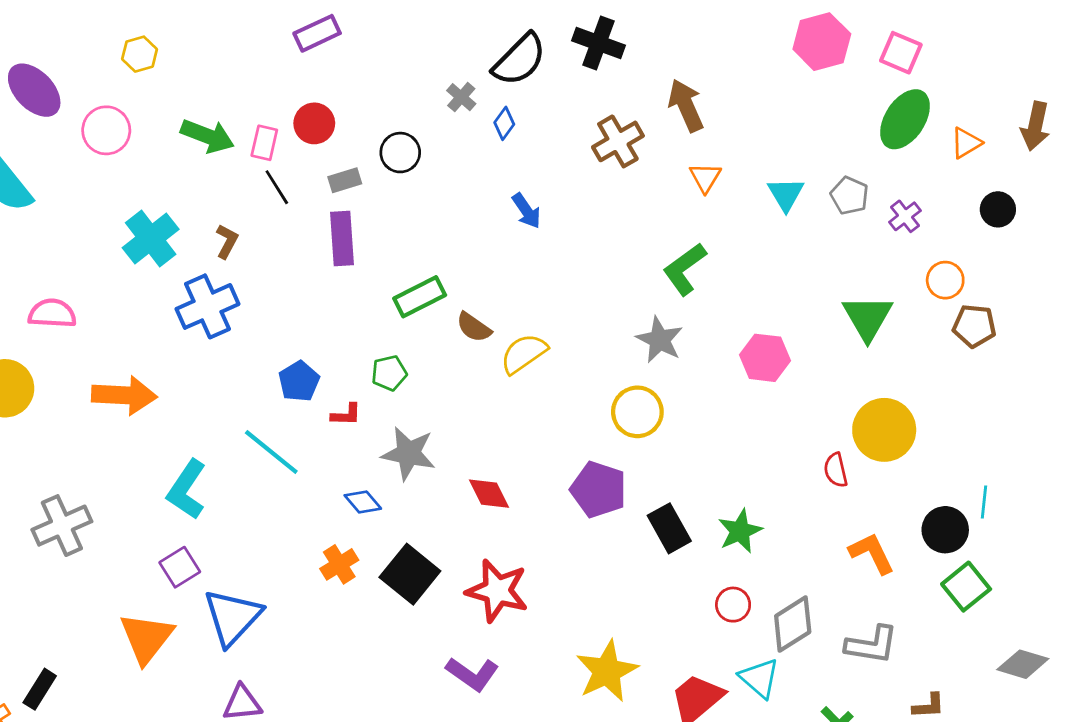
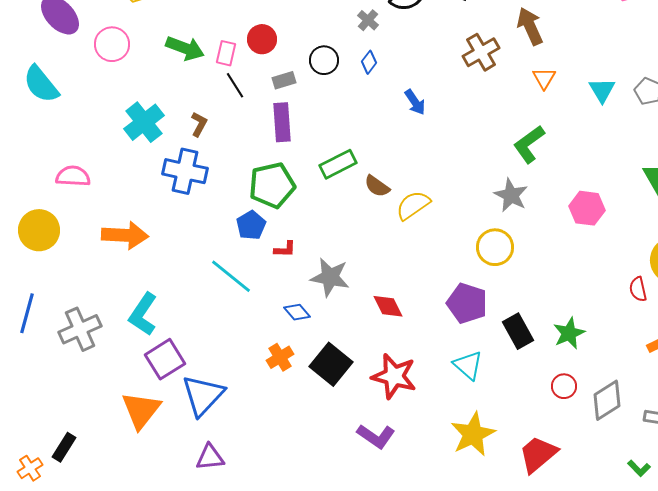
blue diamond: (504, 123) -> (369, 62), moved
blue cross: (207, 306) -> (185, 171), turned 36
green pentagon: (389, 373) -> (272, 185), moved, size x1.8
cyan L-shape: (187, 490) -> (143, 314), moved
purple square: (180, 567) -> (165, 359), size x1.4
cyan triangle: (759, 678) -> (468, 365), moved

